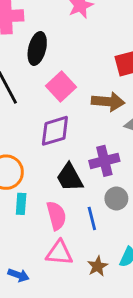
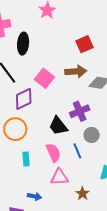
pink square: (61, 87) -> (44, 78), moved
purple diamond: (55, 131) -> (24, 99), moved
cyan rectangle: (21, 204) -> (26, 159), moved
brown star: (98, 266) -> (82, 193), moved

